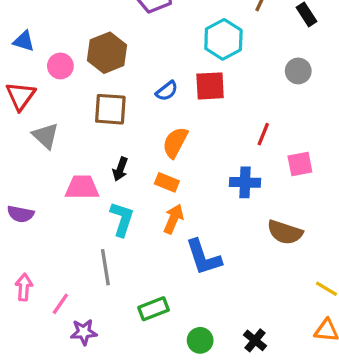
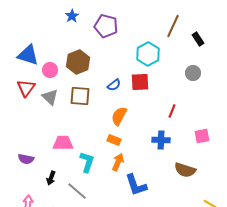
blue triangle: (24, 41) -> (28, 55), size x1.6
gray triangle: (45, 136) -> (50, 97), moved
pink square: (300, 164) -> (202, 136), moved
black arrow: (120, 169) -> (51, 178), moved
gray line: (105, 267) -> (77, 191), turned -40

